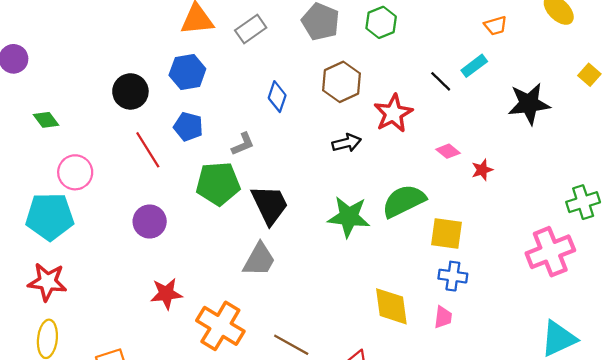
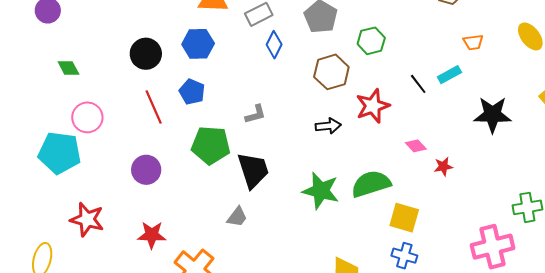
green hexagon: (381, 22) -> (371, 41), moved
blue diamond: (277, 97) -> (274, 45), moved
gray L-shape: (243, 144) -> (255, 114), moved
gray trapezoid: (259, 260) -> (237, 217), size x0.7
red star: (47, 282) -> (87, 219), moved

